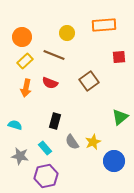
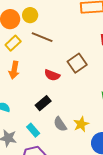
yellow circle: (67, 33) -> (30, 15), moved
red semicircle: (50, 83) -> (52, 75), moved
black rectangle: (55, 121) -> (43, 103), turned 35

